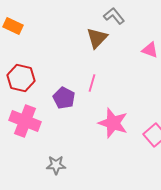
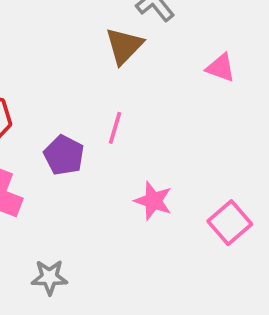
pink star: (113, 123) -> (153, 201), size x0.7

